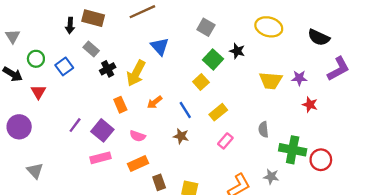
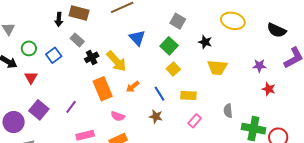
green square: (213, 59) -> (169, 46), moved
yellow arrow: (136, 73) -> (117, 61), turned -70
yellow trapezoid: (271, 81) -> (217, 67), moved
orange rectangle: (120, 105) -> (103, 89), size x1.6
yellow rectangle: (218, 112) -> (188, 95), turned 42
purple line: (75, 125) -> (71, 107), moved
purple circle: (19, 127) -> (14, 122), moved
purple square: (102, 130) -> (39, 110), moved

